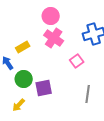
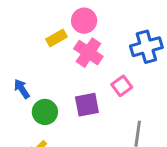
yellow rectangle: (23, 47) -> (57, 38), moved
purple square: (44, 88) -> (87, 105), moved

